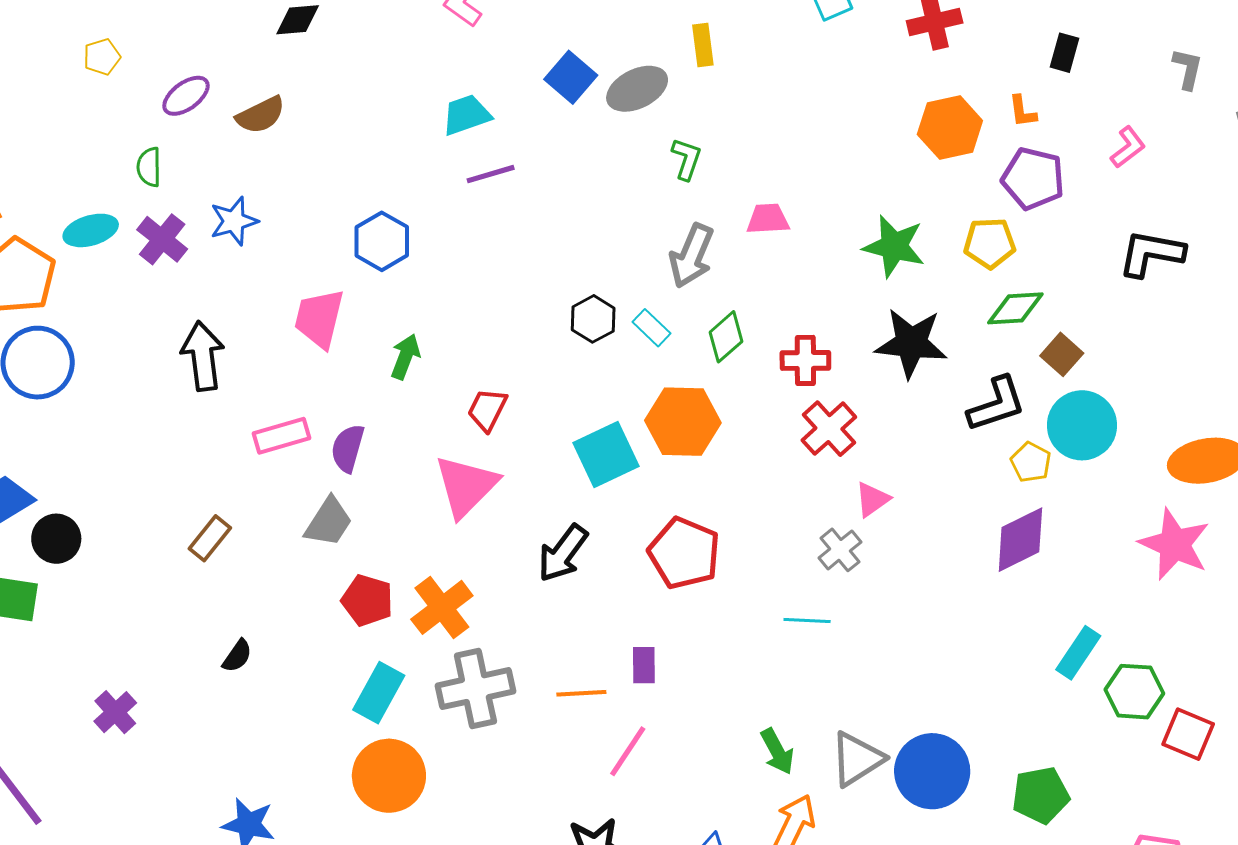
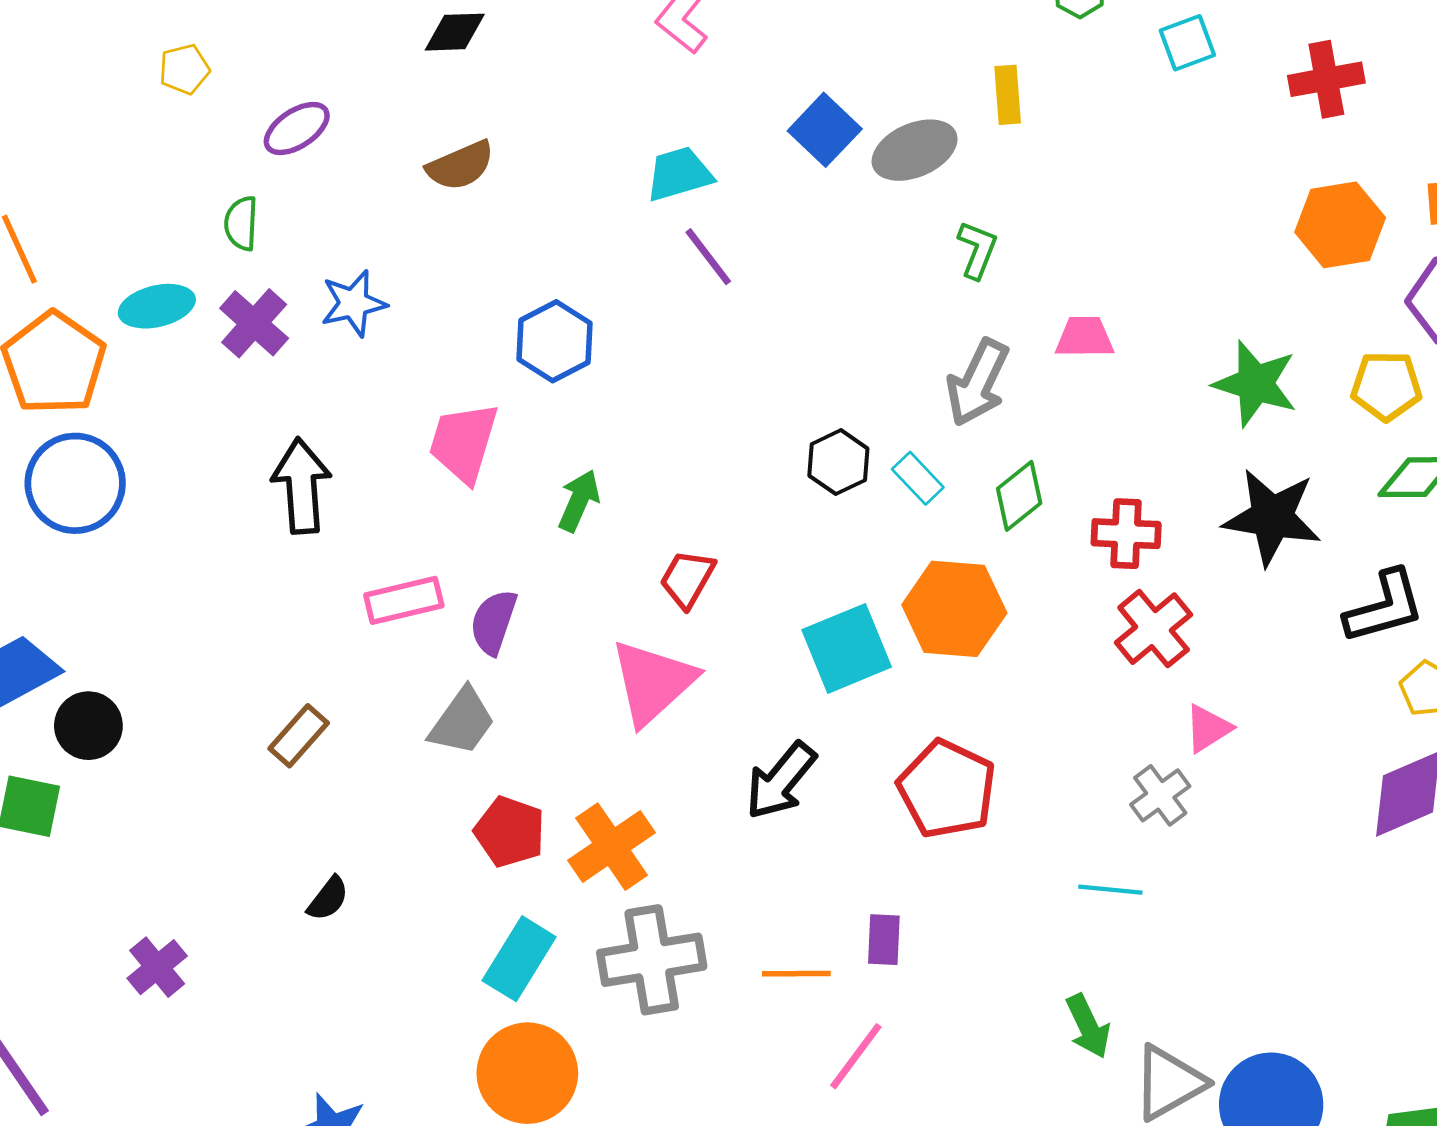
brown semicircle: (261, 115) -> (460, 166), moved
purple line: (491, 174) -> (708, 257), turned 66
green arrow: (777, 751) -> (1088, 1026), moved

